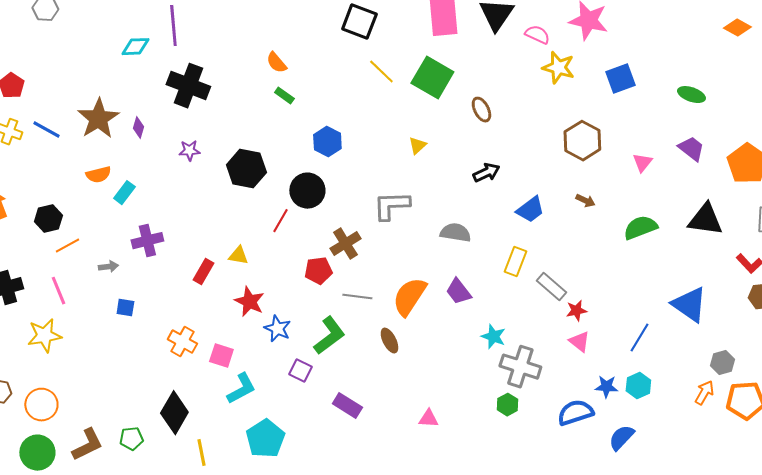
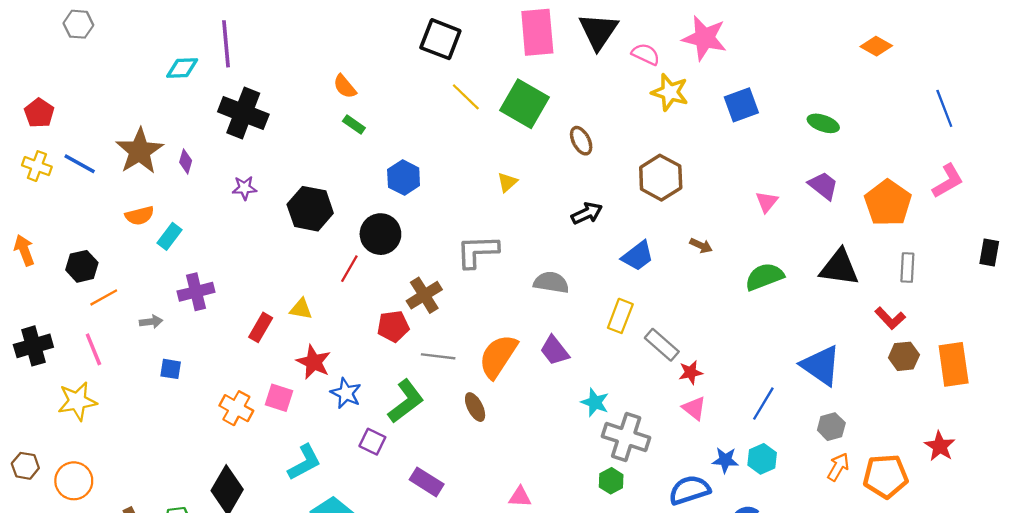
brown hexagon: (582, 141) -> (661, 178), moved
pink square: (221, 356) -> (279, 398), moved
gray hexagon: (722, 363) -> (831, 427), moved

